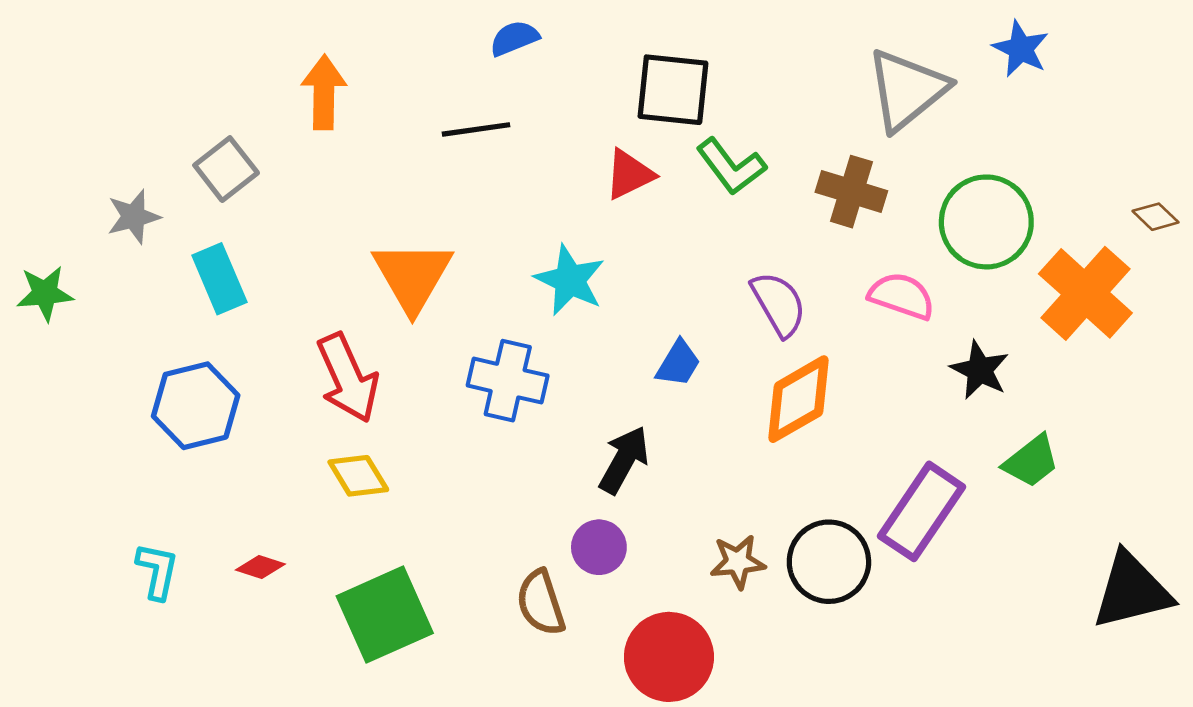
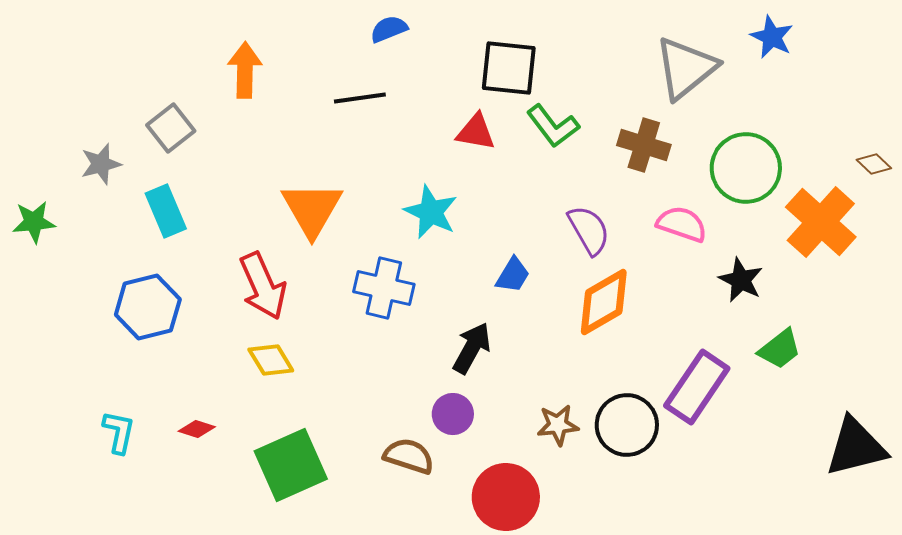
red triangle: (629, 174) -> (476, 132), turned 36
brown semicircle: (541, 603) -> (409, 456), turned 126

